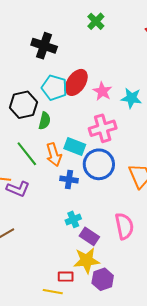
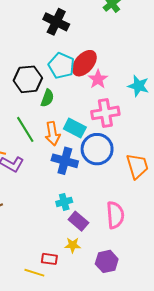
pink star: (102, 91) -> (98, 79), moved
blue cross: (69, 180) -> (65, 161), size x1.4
yellow star: (87, 260) -> (73, 245), size x0.6
purple hexagon: (103, 279) -> (107, 261), moved

